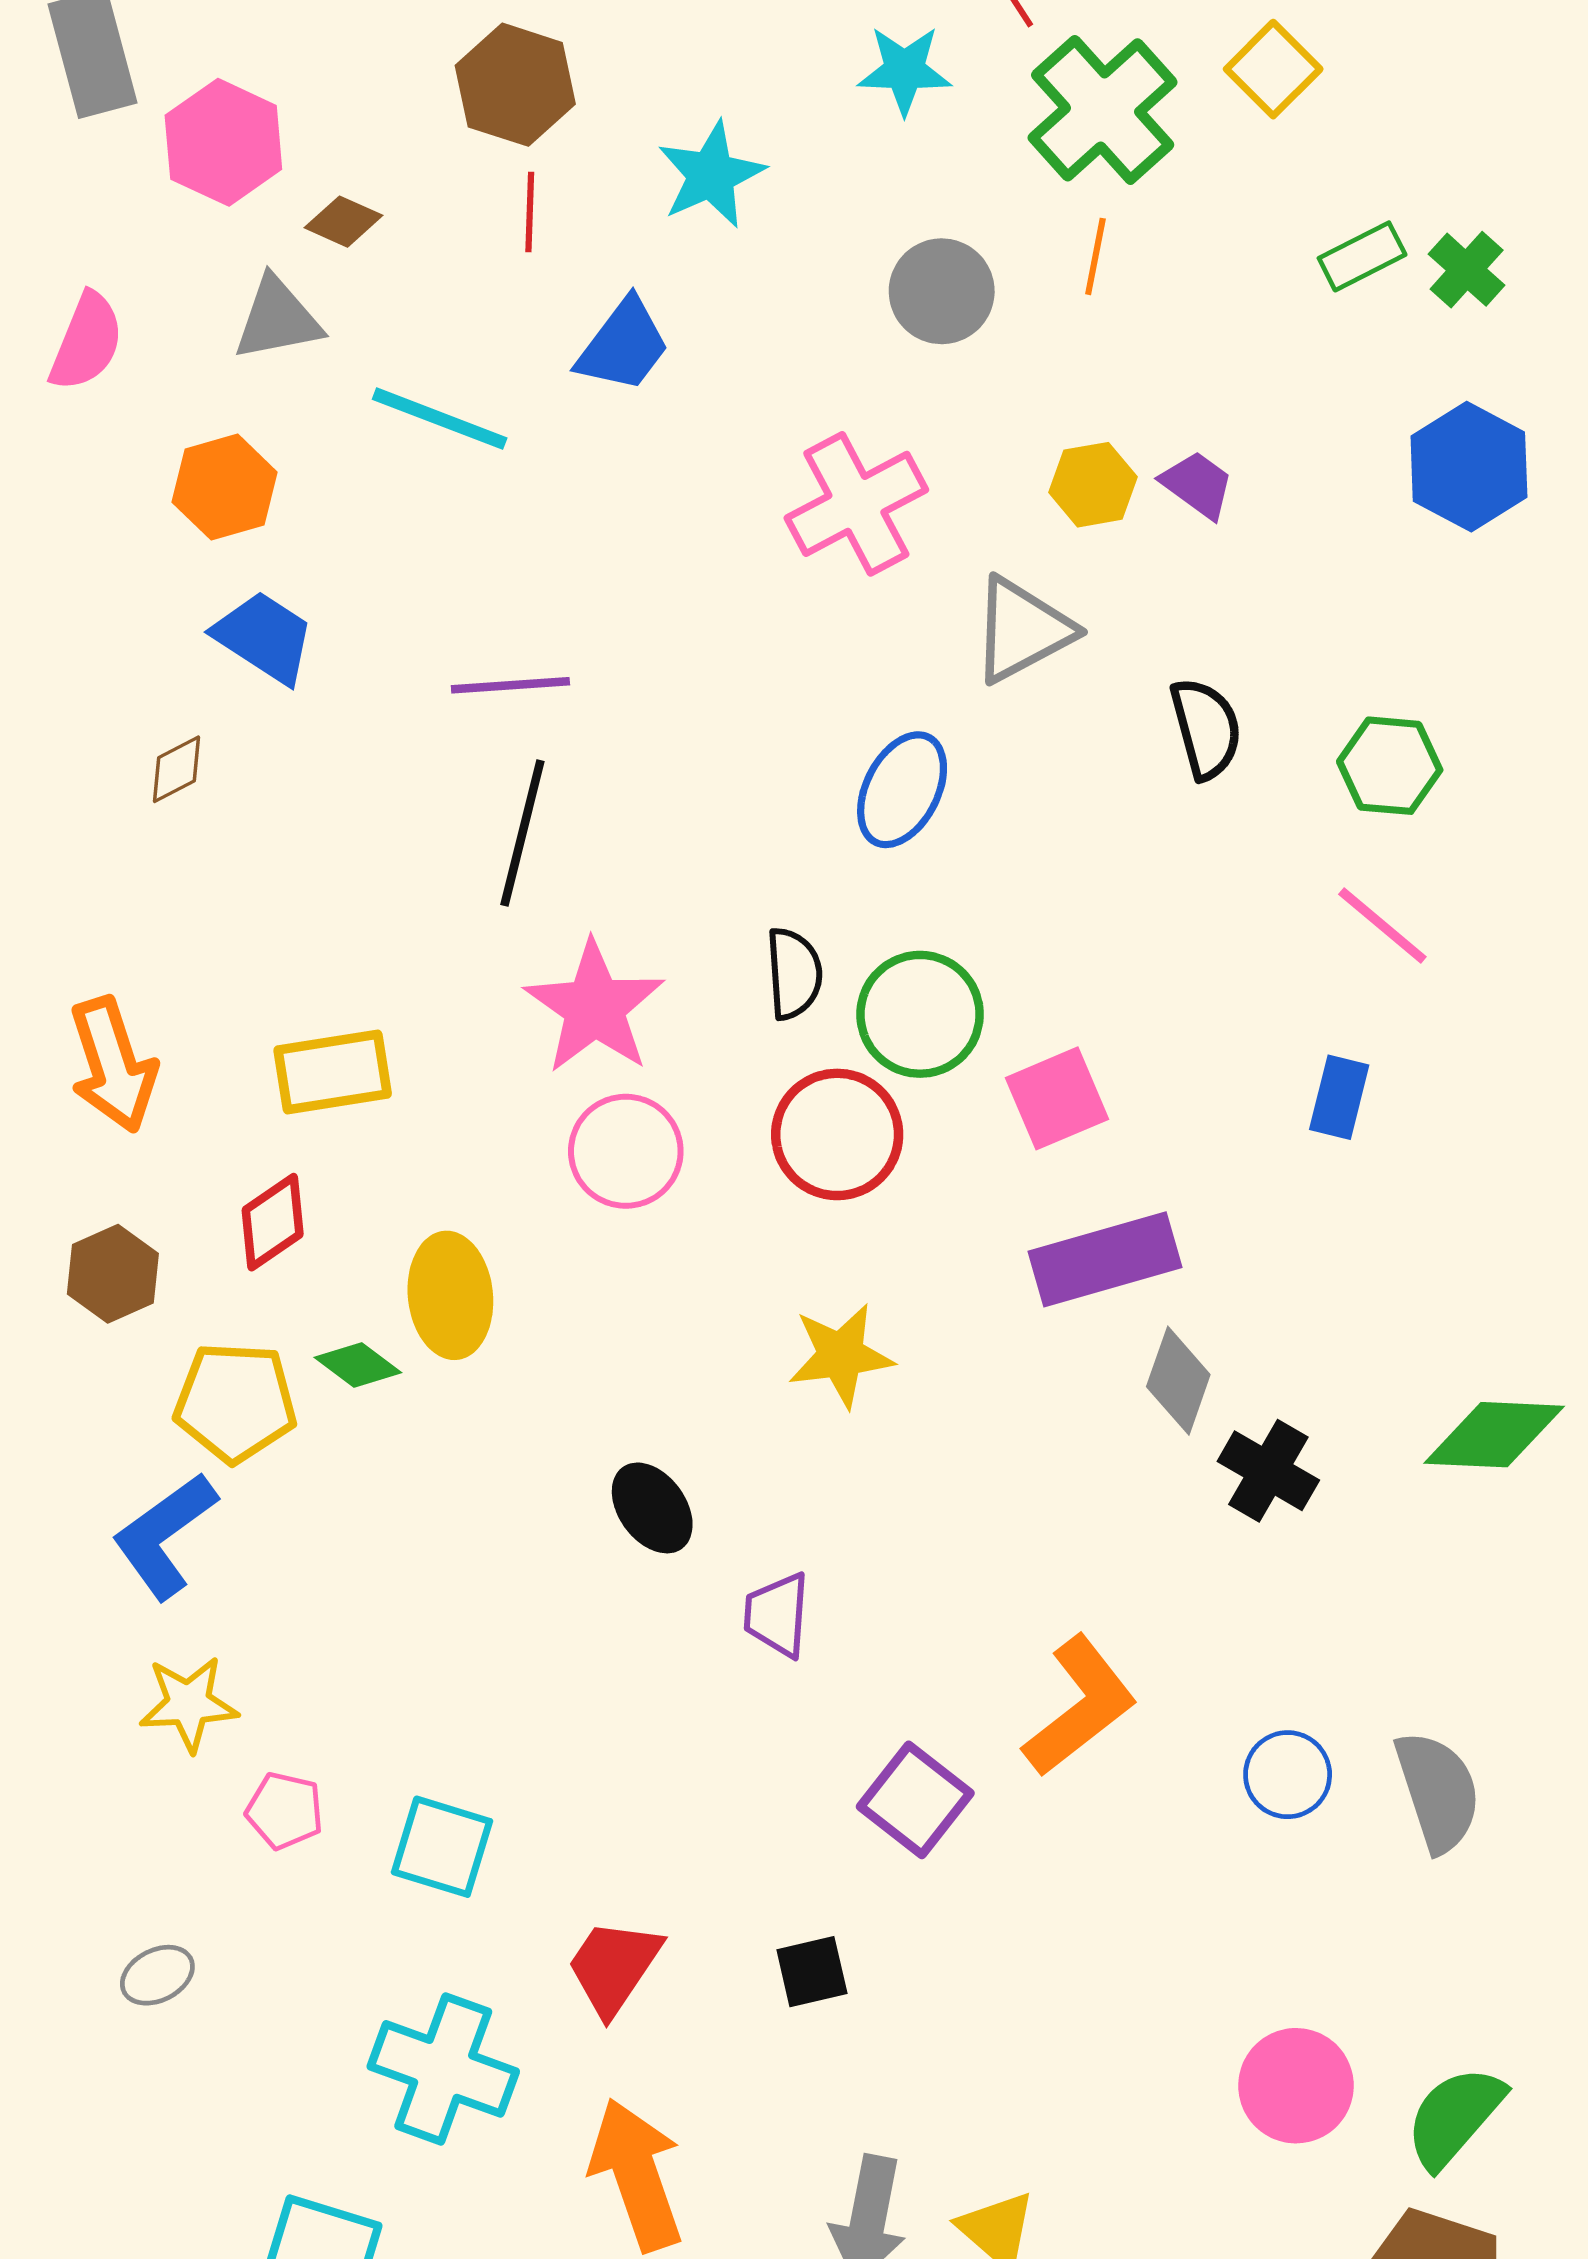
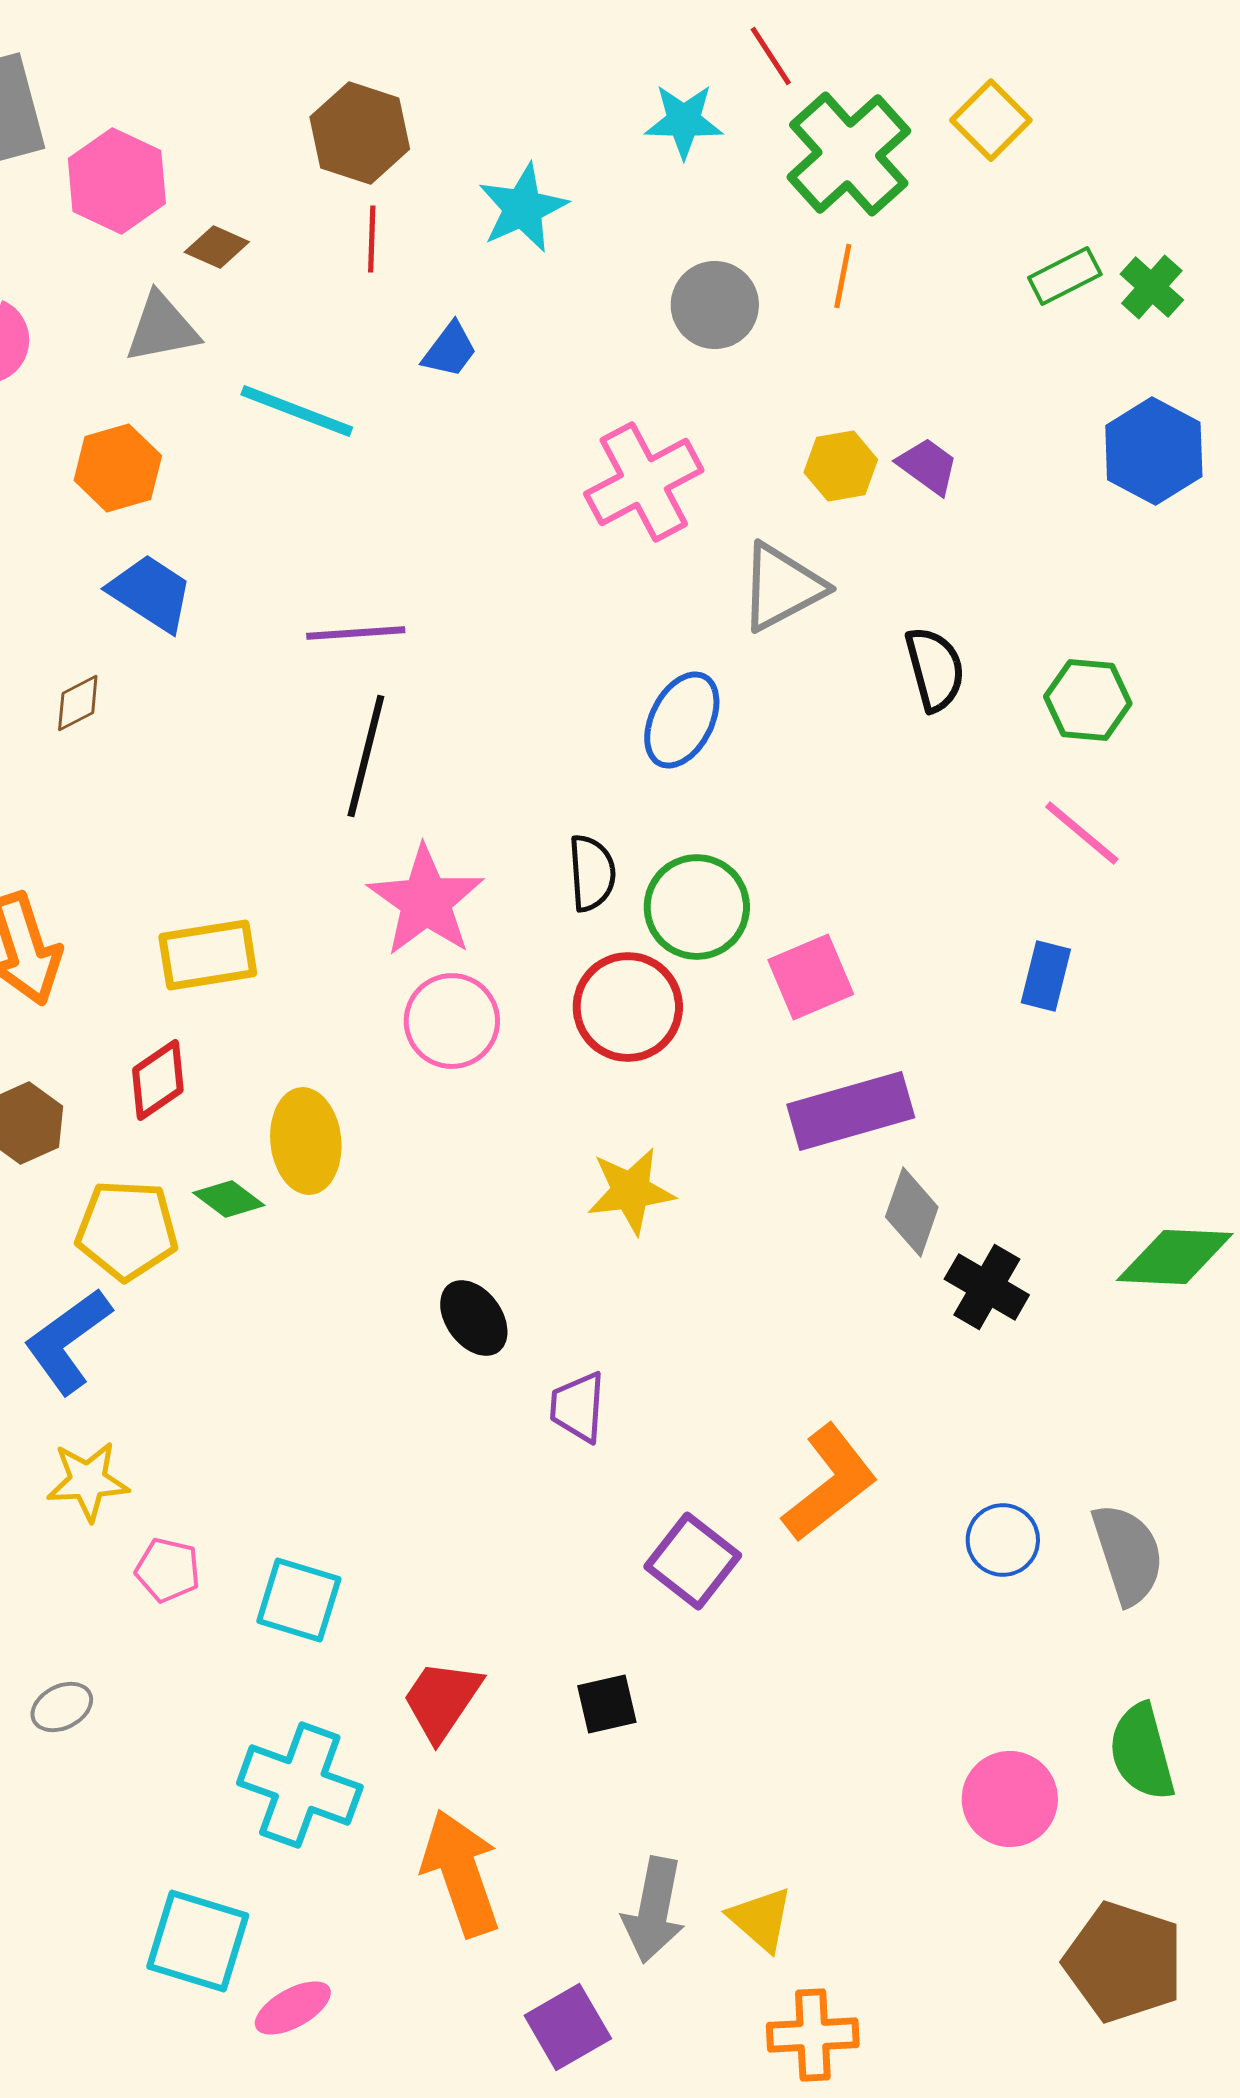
blue trapezoid: (623, 345) -> (450, 350), size x0.7
green semicircle: (1455, 2117) -> (1142, 1752), moved, turned -56

